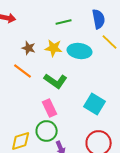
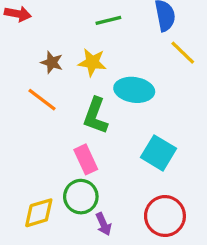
cyan ellipse: (80, 51) -> (134, 90), moved
green L-shape: (56, 81) -> (95, 116), turned 75

